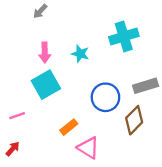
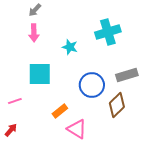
pink arrow: (45, 53) -> (34, 33), moved
cyan square: (46, 85) -> (40, 74), turned 30

